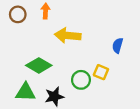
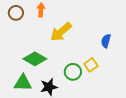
yellow arrow: (68, 35) -> (61, 32), turned -45
yellow square: (101, 72) -> (91, 65), turned 32

